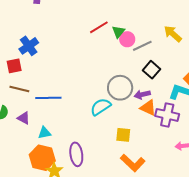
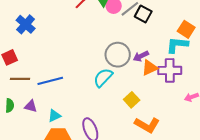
blue cross: (29, 46) -> (26, 24), moved
black square: (151, 70) -> (143, 14), moved
orange triangle: (148, 108) -> (150, 68), turned -36
yellow square: (123, 135) -> (132, 100), turned -35

